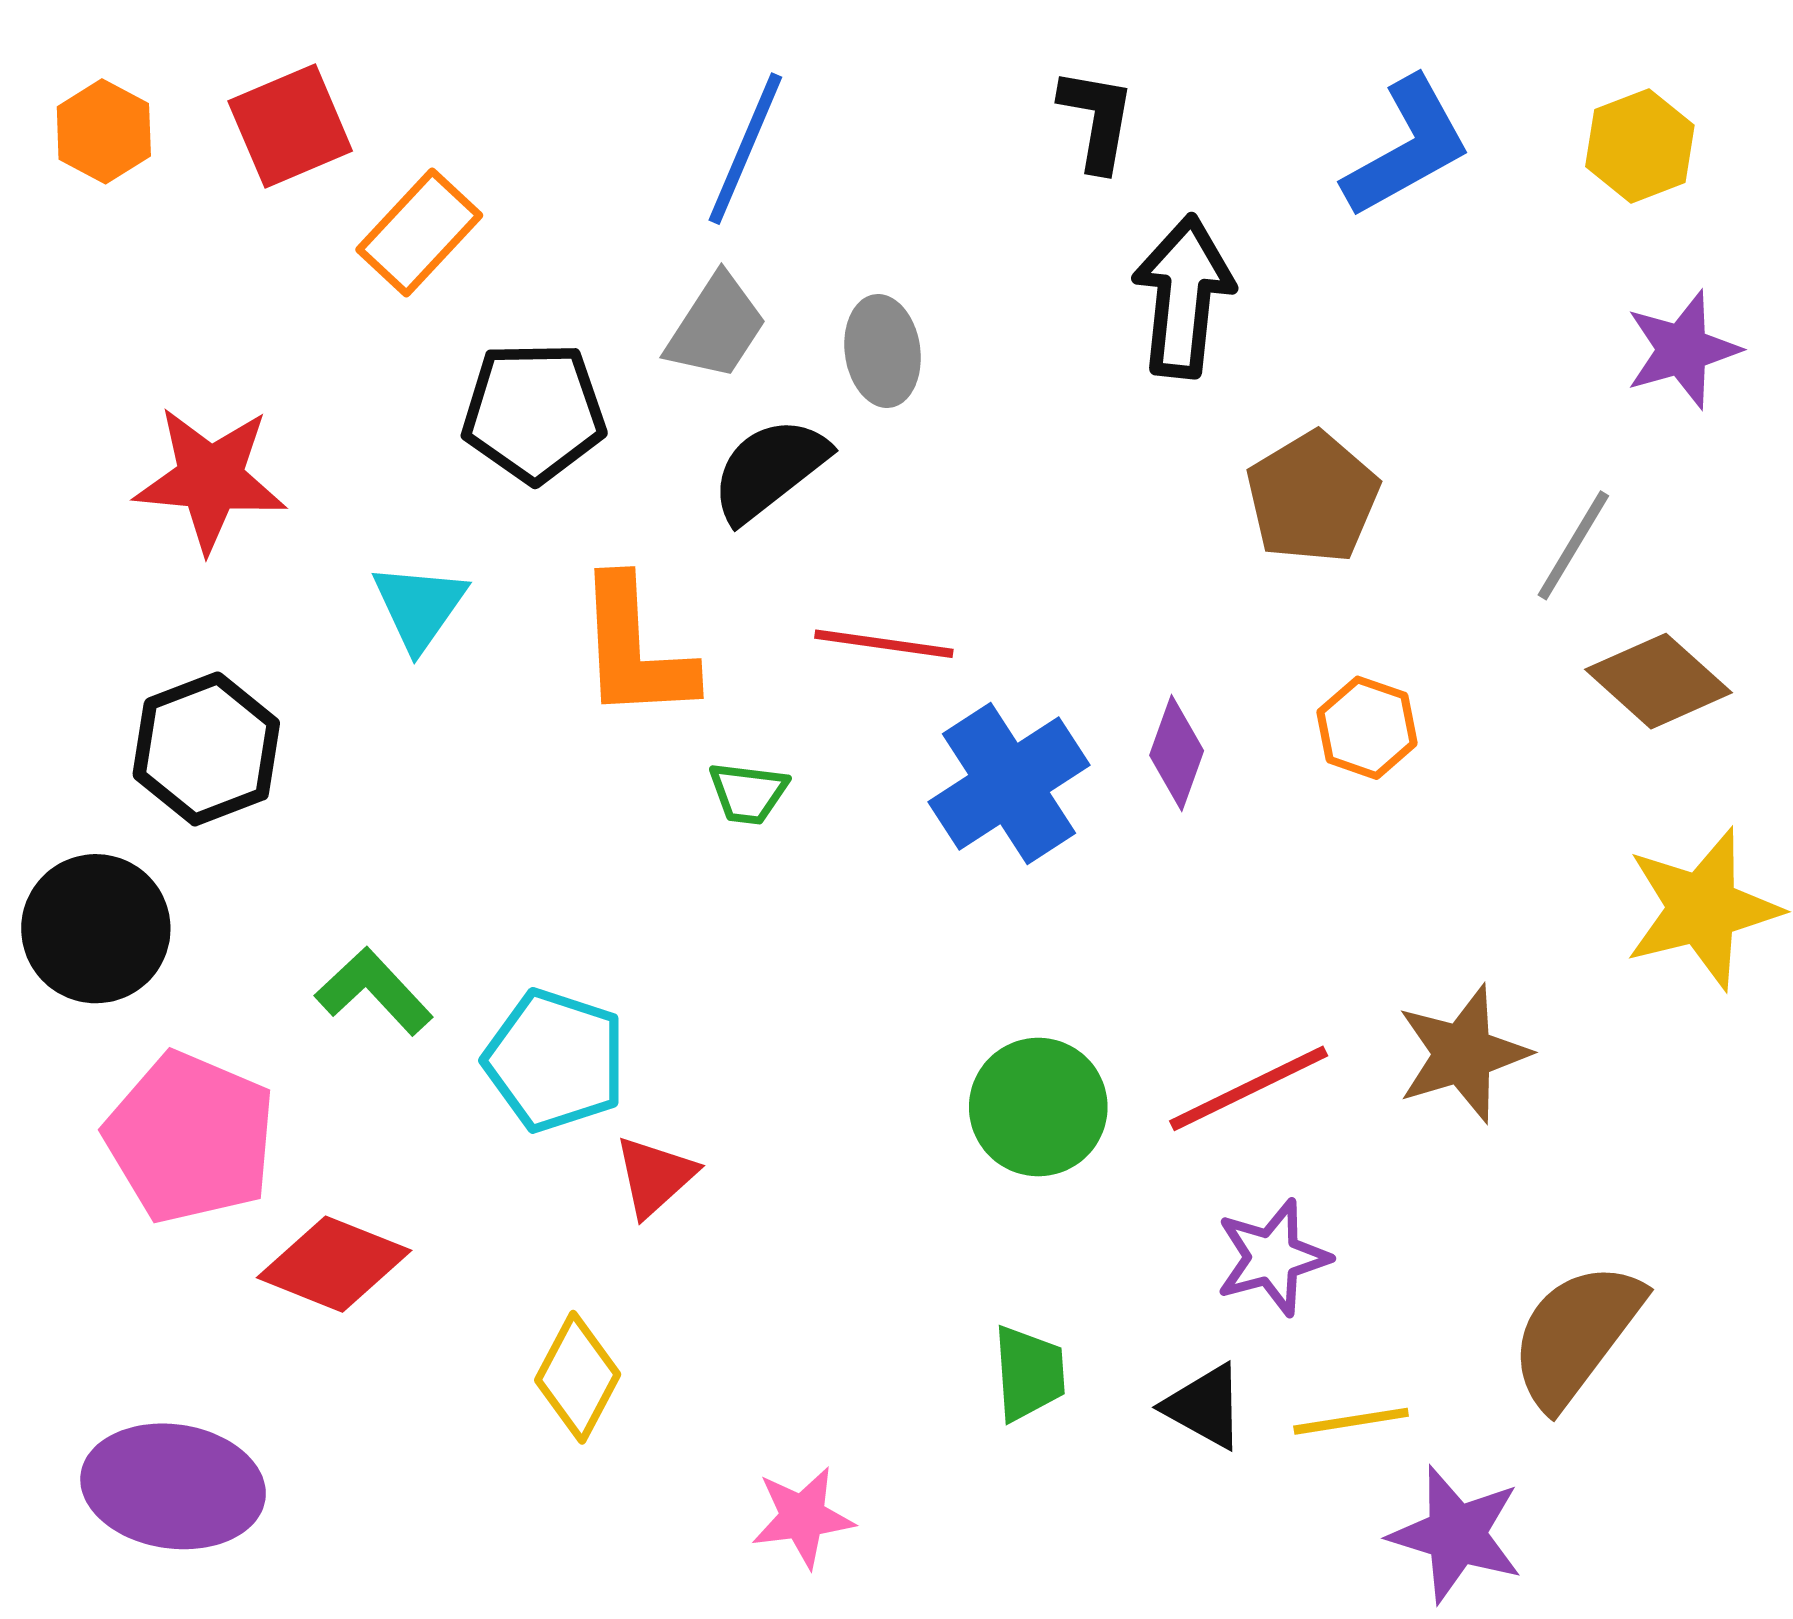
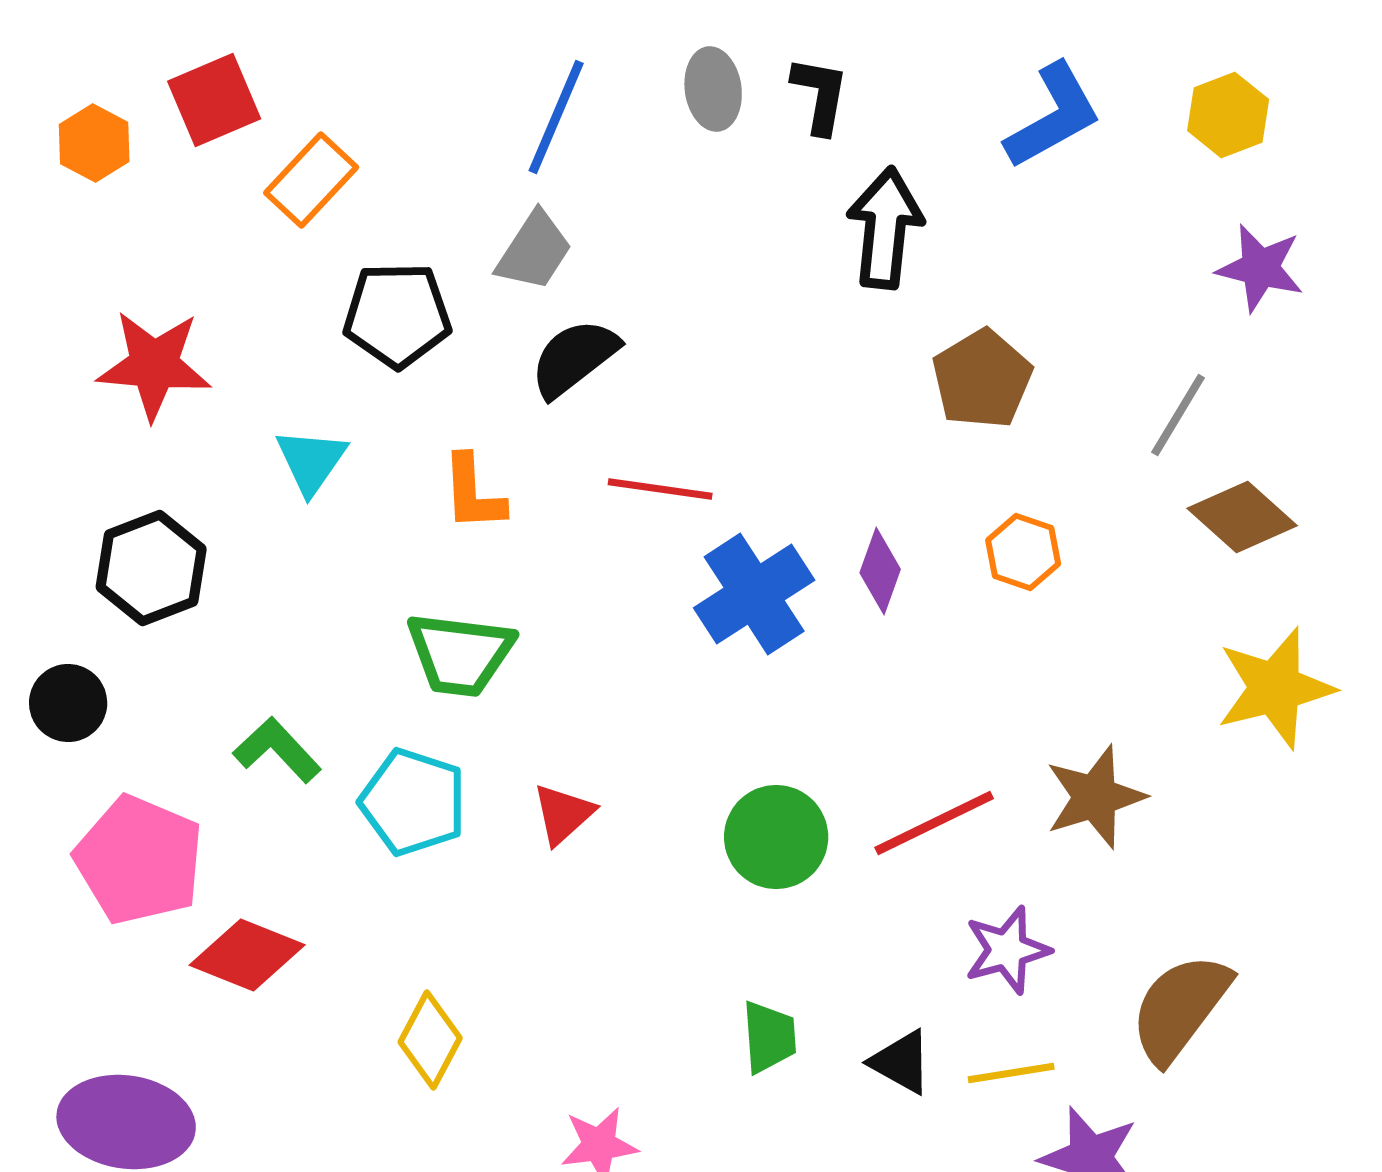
orange hexagon: (104, 131) -> (94, 143), moved
purple star: (1683, 350) -> (1260, 268), turned 30
gray ellipse: (883, 351) -> (713, 89), moved
orange L-shape: (635, 649) -> (473, 493), size x0.7
green trapezoid: (748, 793) -> (460, 654), moved, size x1.8
black circle: (96, 929) -> (68, 703), size x0.7
red triangle: (655, 1176) -> (563, 814), moved
purple star: (1273, 1257) -> (1007, 950), moved

